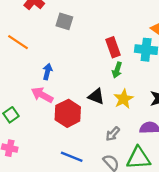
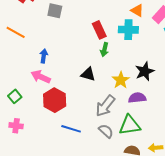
yellow star: (123, 99) -> (121, 80), moved
red hexagon: (68, 113) -> (55, 100), moved
gray arrow: (113, 134) -> (105, 106), size x1.6

